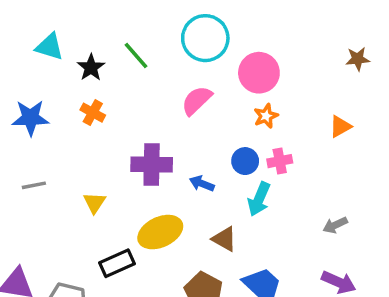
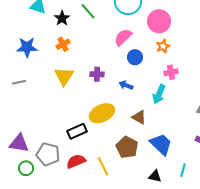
orange cross: (93, 113) -> (63, 44), turned 32
blue circle: (245, 161) -> (135, 57), moved
purple cross: (152, 164) -> (97, 74), size x0.6
gray line: (34, 185) -> (19, 82), moved
yellow triangle: (94, 203) -> (64, 76), moved, size x1.5

